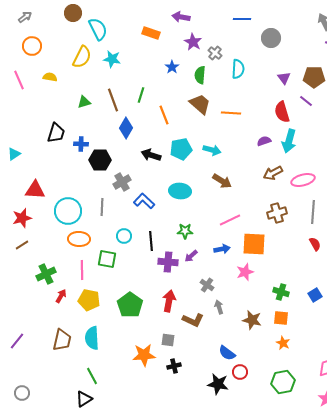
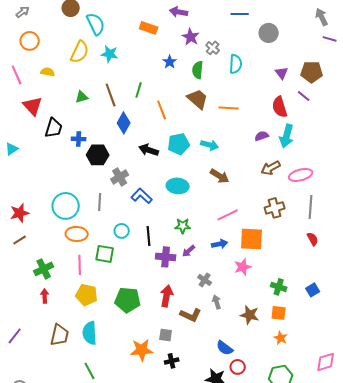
red triangle: (35, 190) -> (33, 106), moved, turned 45
red arrow: (61, 296) -> (45, 296), moved, turned -32
green pentagon: (130, 305) -> (128, 300), turned -30

